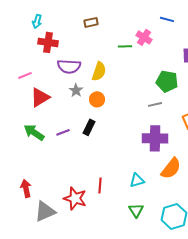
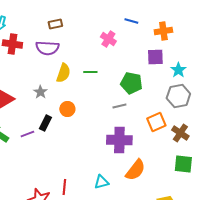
green line: (125, 46) -> (90, 72), moved
purple semicircle: (69, 66) -> (47, 48), moved
orange circle: (97, 99) -> (67, 109), moved
black rectangle: (89, 127) -> (45, 123), moved

